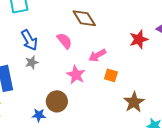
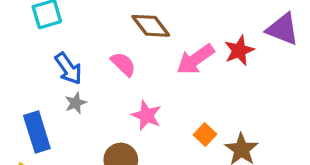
pink arrow: (97, 55) -> (195, 59), moved, size x1.4
orange square: (111, 75) -> (205, 134), moved, turned 32

